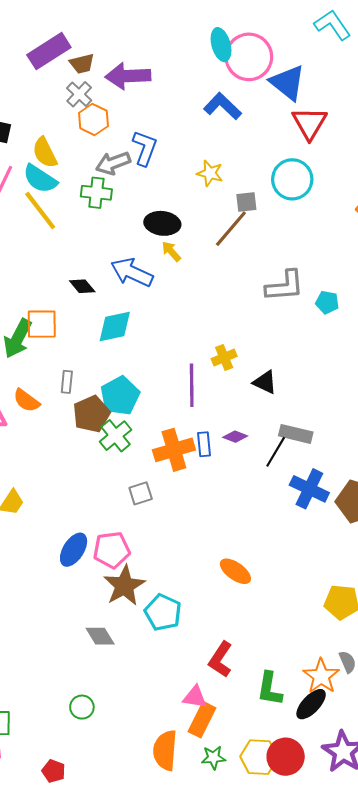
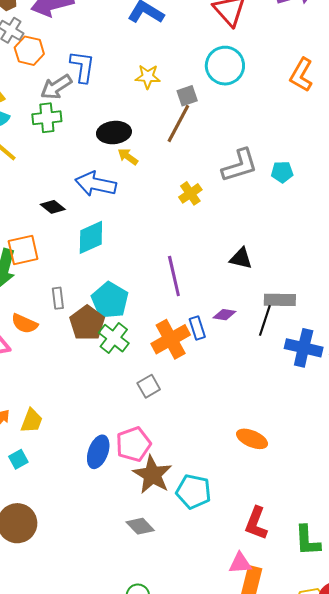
yellow cross: (224, 358) -> (190, 193), moved

